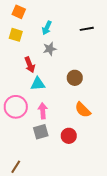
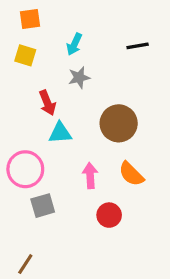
orange square: (19, 12) -> (30, 19), turned -32
brown circle: (75, 78) -> (119, 123), size x1.5
pink arrow: (43, 111) -> (90, 176), moved
gray square: (41, 132) -> (43, 206), moved

